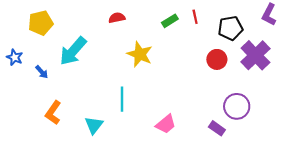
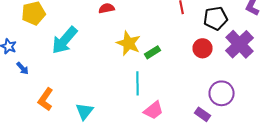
green rectangle: (170, 21) -> (152, 52), moved
blue arrow: (42, 72) -> (22, 68), moved
cyan line: (122, 99) -> (138, 83), moved

